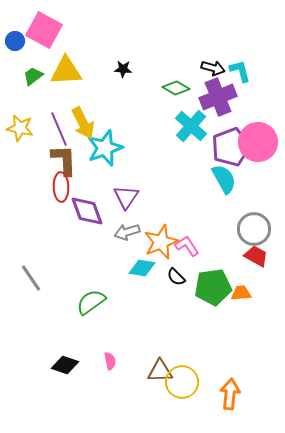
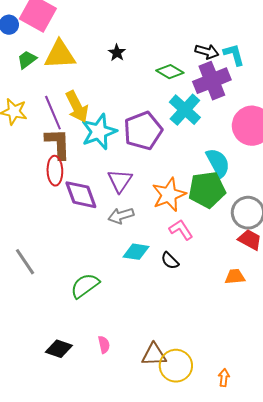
black star: (123, 69) -> (117, 53), turned 30
purple pentagon: (231, 147) -> (143, 131), moved
orange star: (161, 242) -> (169, 195), moved
green pentagon: (213, 287) -> (207, 190), moved
orange arrow: (230, 394) -> (224, 378), size x0.6

